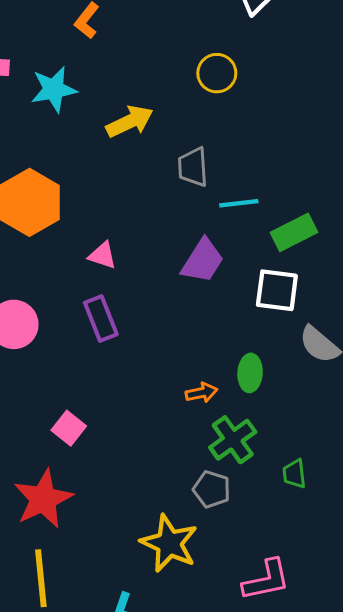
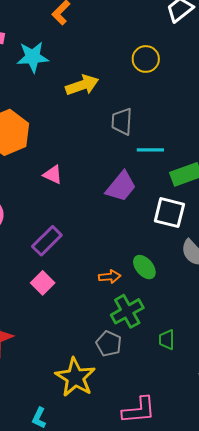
purple rectangle: (101, 319) -> (47, 241), moved, turned 60
green ellipse: (250, 373) -> (144, 267), turned -50
pink square: (69, 428) -> (43, 283), moved

